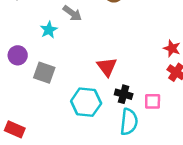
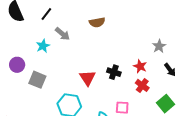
black cross: (124, 94) -> (114, 72), moved

